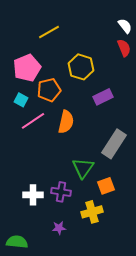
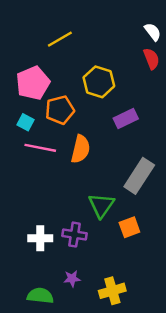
pink line: (33, 121) -> (40, 148), turned 45
yellow cross: (92, 212) -> (112, 291), moved
green semicircle: (17, 242) -> (40, 296), moved

